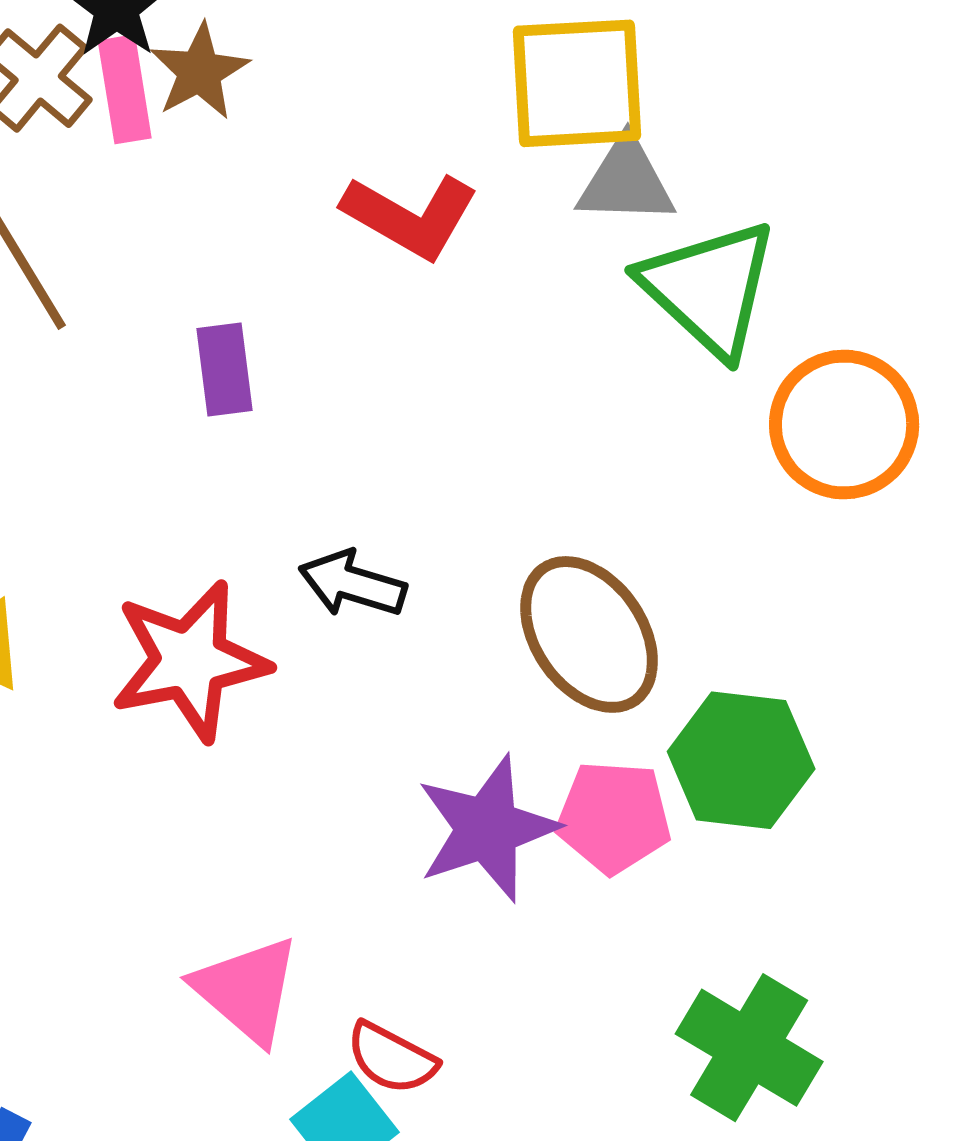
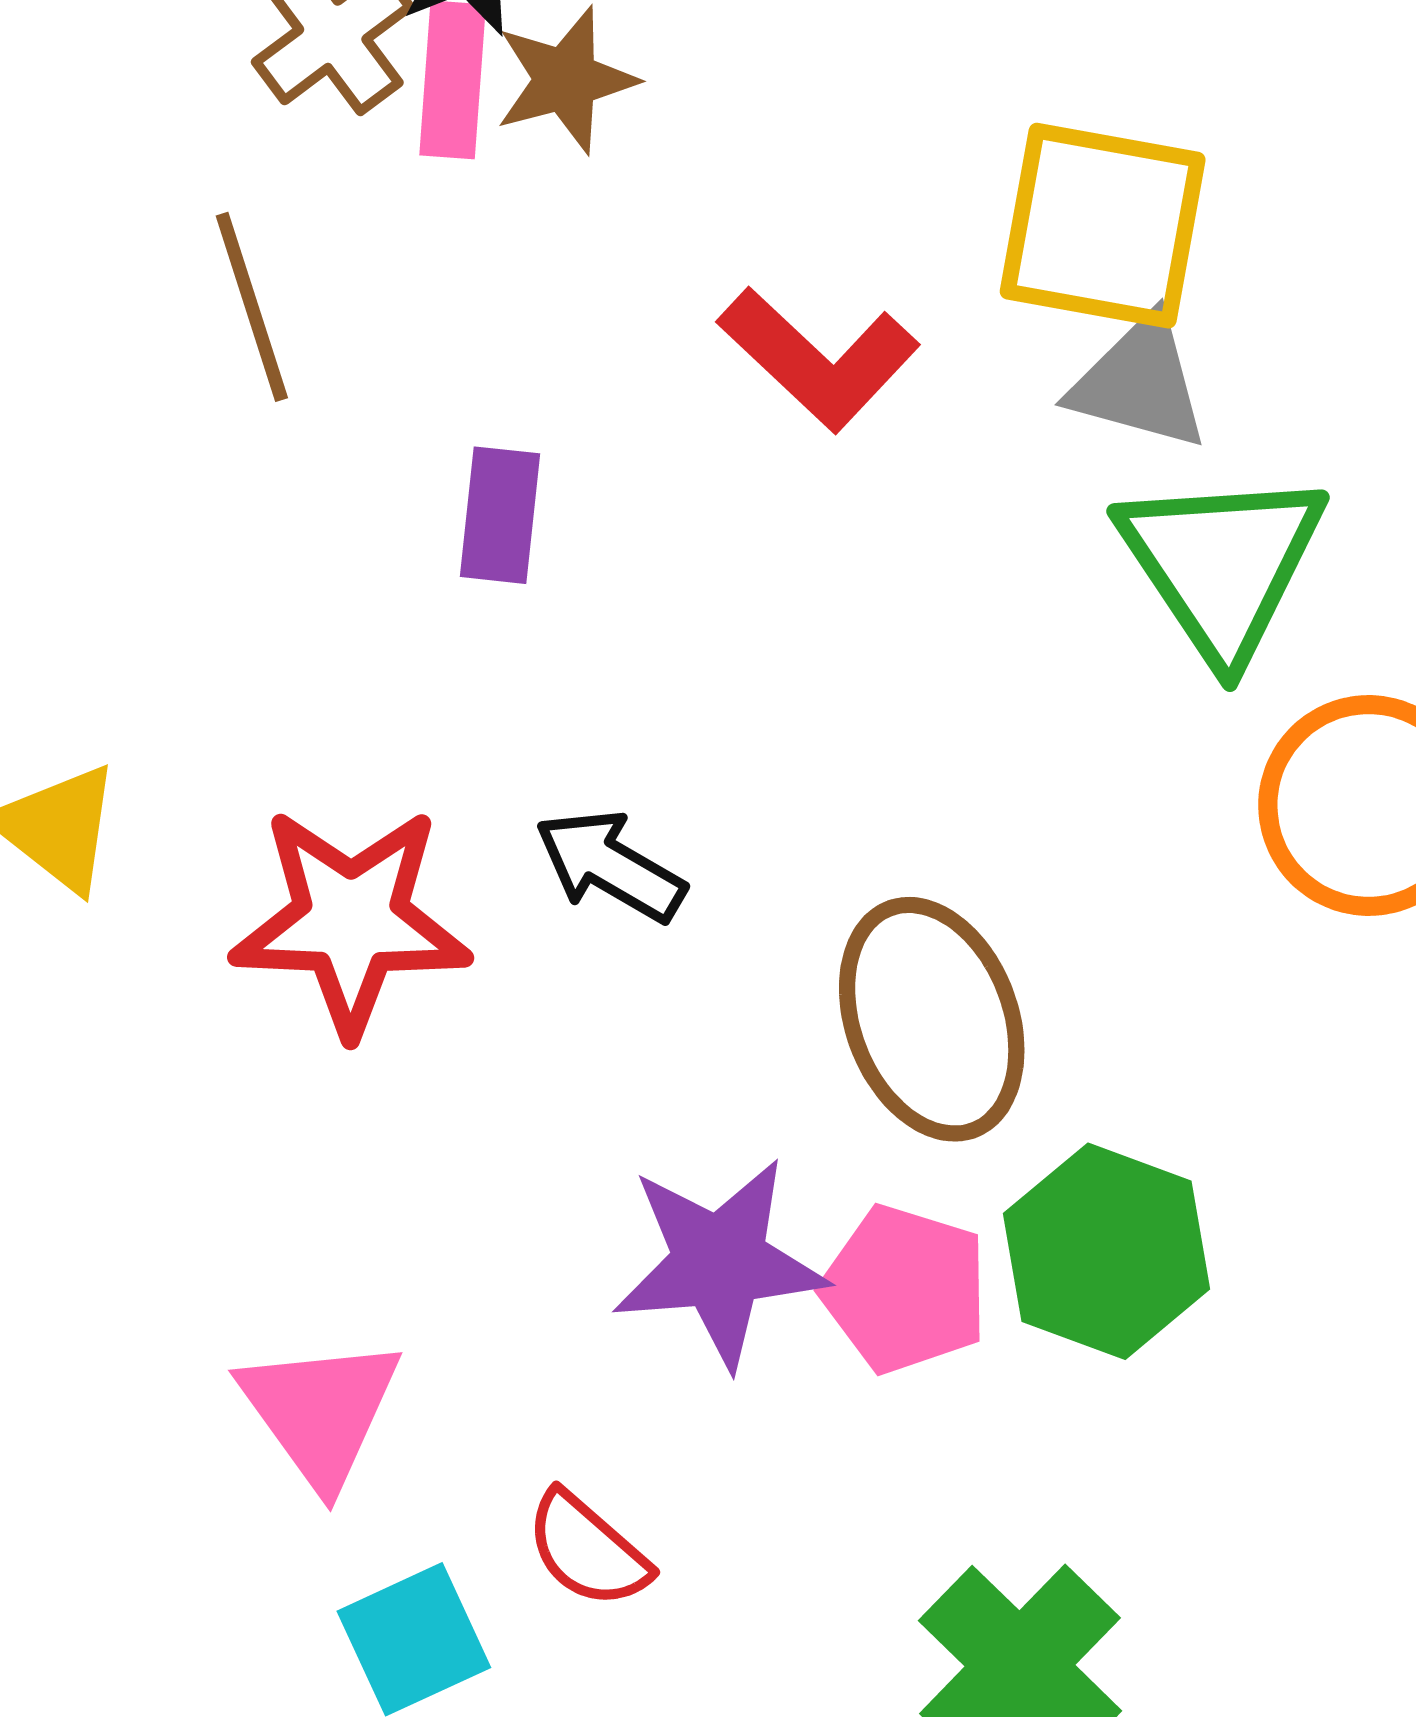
red semicircle: (392, 1058) -> (587, 1550), moved

